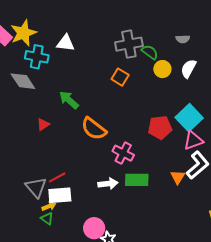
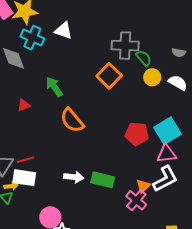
white semicircle: (189, 69) -> (178, 83), turned 78
orange square: (120, 77) -> (109, 76), size x1.4
pink cross: (123, 153) -> (136, 200), moved

